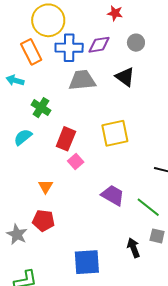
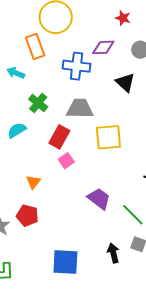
blue cross: (69, 48) -> (77, 66), moved
gray trapezoid: (82, 80) -> (80, 109), moved

